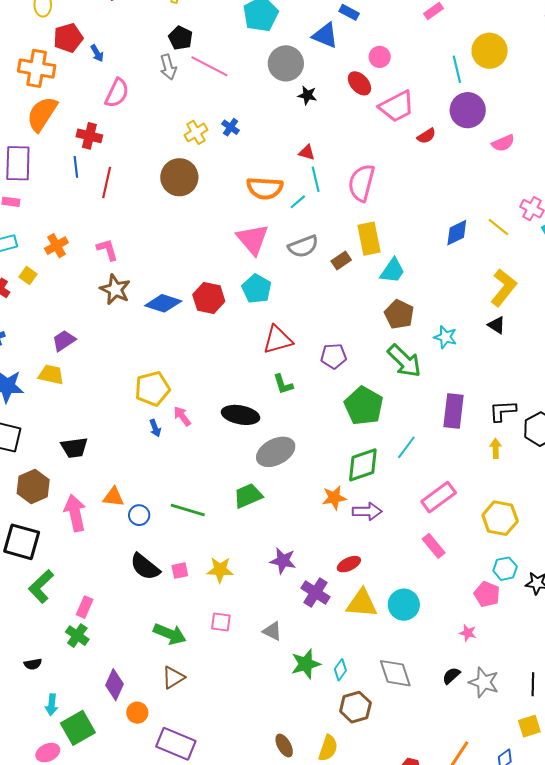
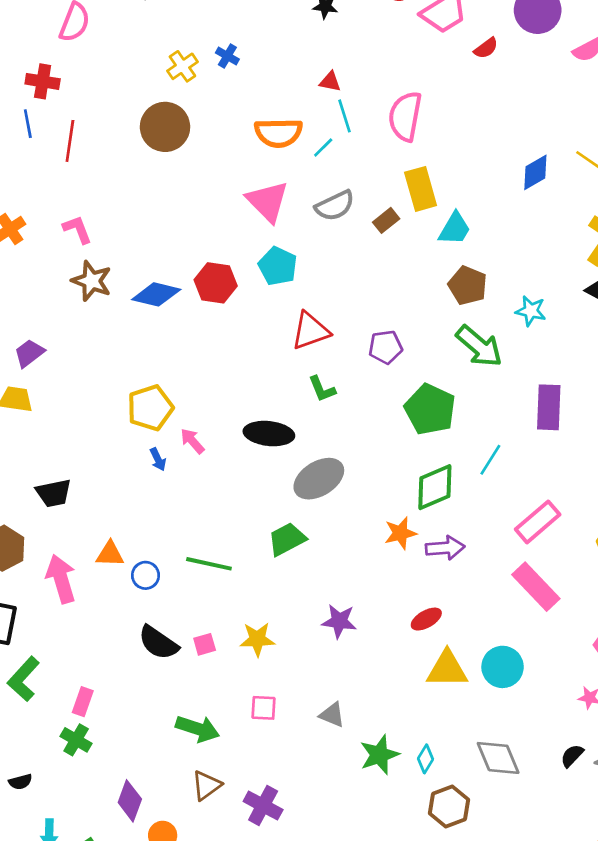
pink rectangle: (434, 546) -> (536, 587), size x1.5
purple cross: (315, 593) -> (263, 806), moved

